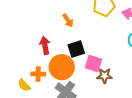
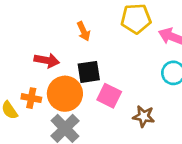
red arrow: (45, 45) -> (47, 60), turned 102
brown star: (105, 76) -> (144, 116), moved

